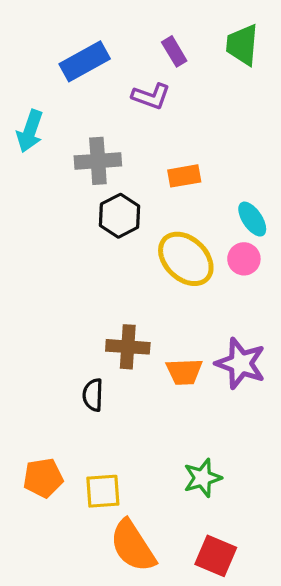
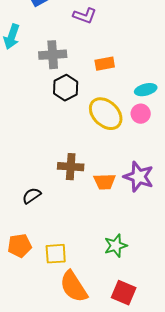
cyan ellipse: (252, 219) -> (146, 90), turned -70
black semicircle: (93, 395) -> (32, 196), moved, turned 54

